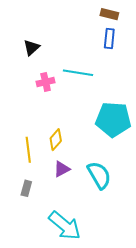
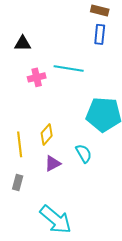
black triangle: (31, 48) -> (23, 43), turned 42
cyan semicircle: (99, 175) -> (84, 153), moved, size x0.7

